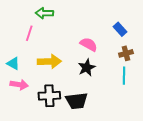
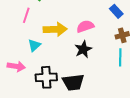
pink semicircle: (89, 44) -> (85, 26), turned -48
yellow arrow: (49, 61) -> (55, 29), moved
cyan triangle: (13, 63) -> (34, 45), moved, turned 48

